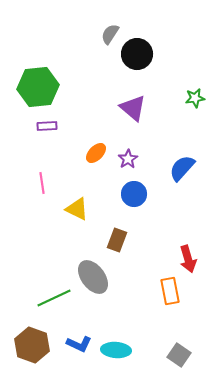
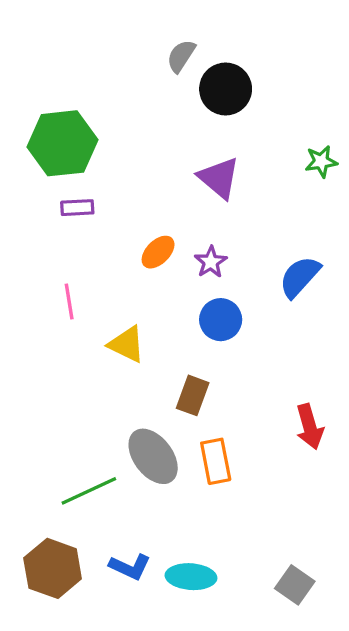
orange rectangle: (170, 291) -> (216, 461), moved

